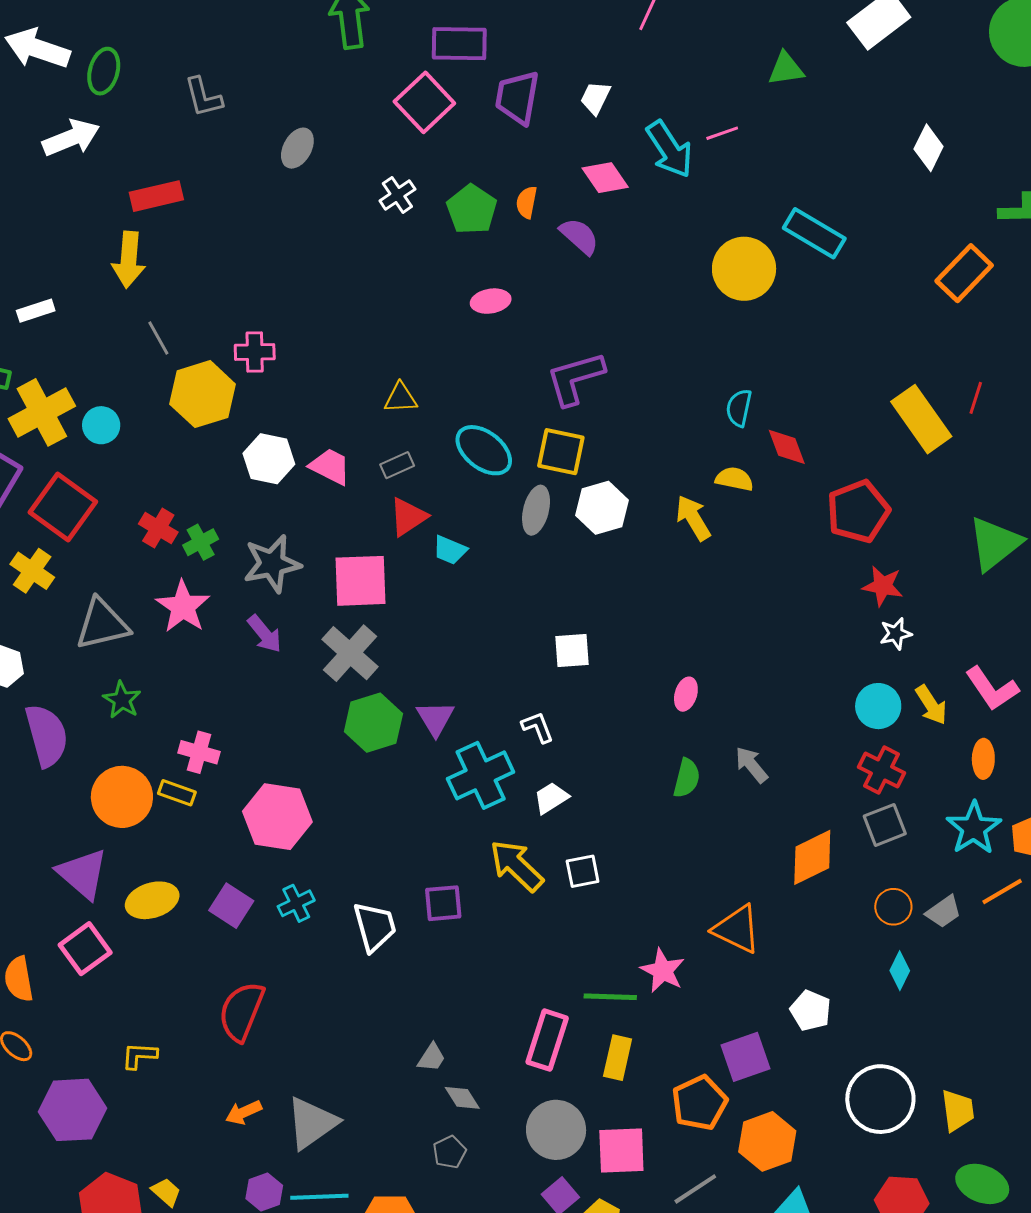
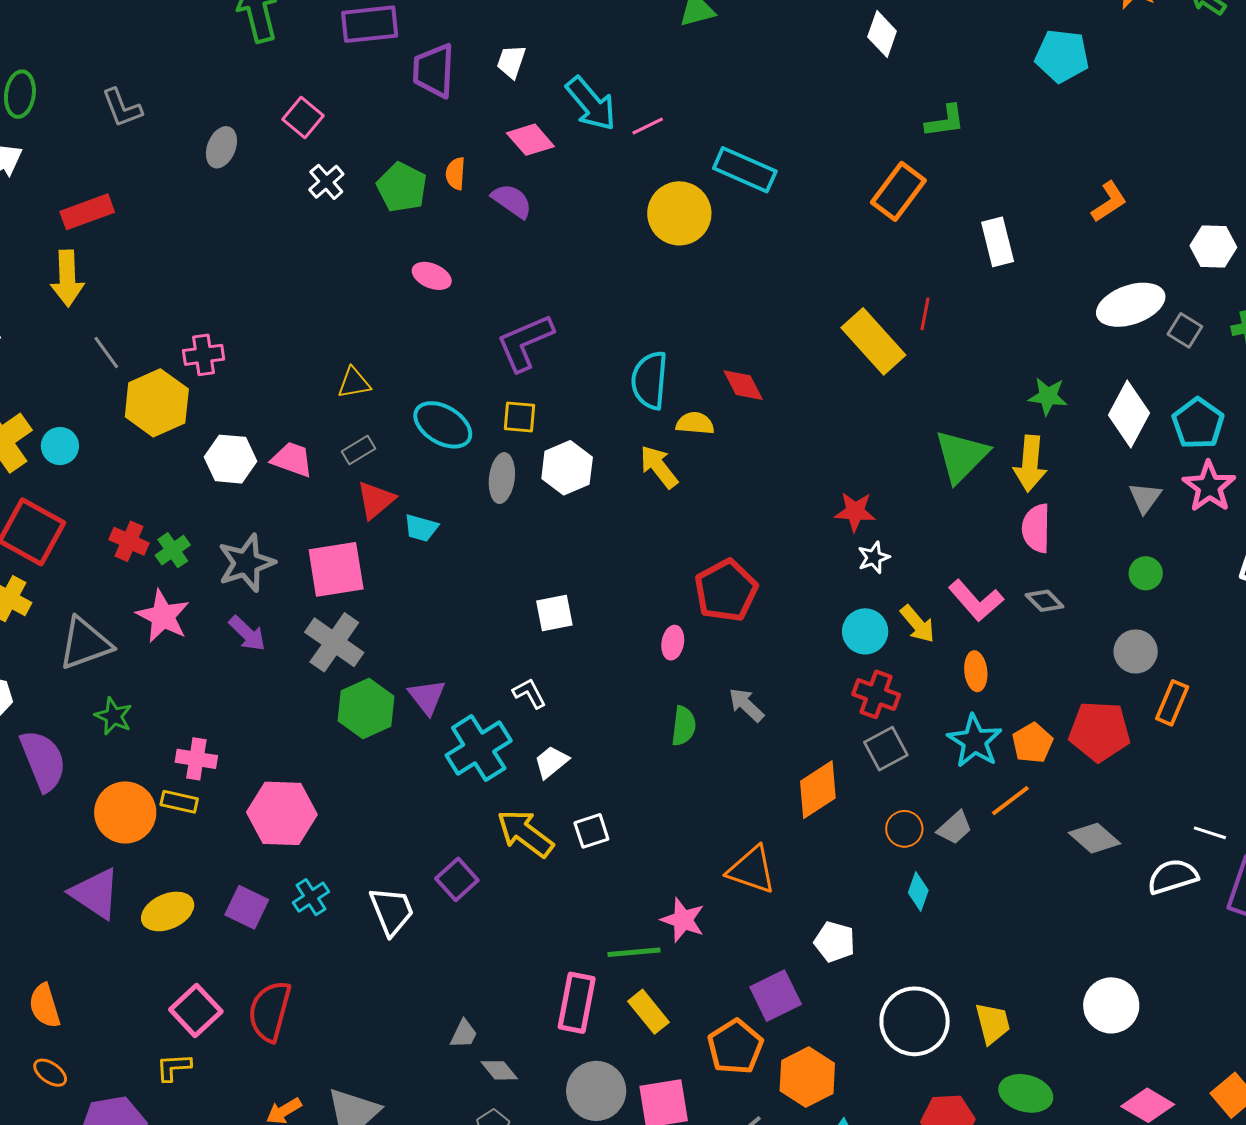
pink square: (424, 102) -> (303, 117), moved, size x0.7
pink line: (722, 133) -> (648, 126), moved
white diamond: (929, 148) -> (882, 34), moved
pink ellipse: (491, 301) -> (432, 276), turned 39
cyan semicircle: (739, 408) -> (650, 380), moved, size x1.5
yellow square: (561, 452) -> (519, 417), size x0.7
red pentagon: (858, 511) -> (726, 591), moved
purple square: (443, 903) -> (457, 879), turned -30
pink square: (85, 949) -> (196, 1010), moved
yellow rectangle: (618, 1058) -> (649, 1012), turned -45

